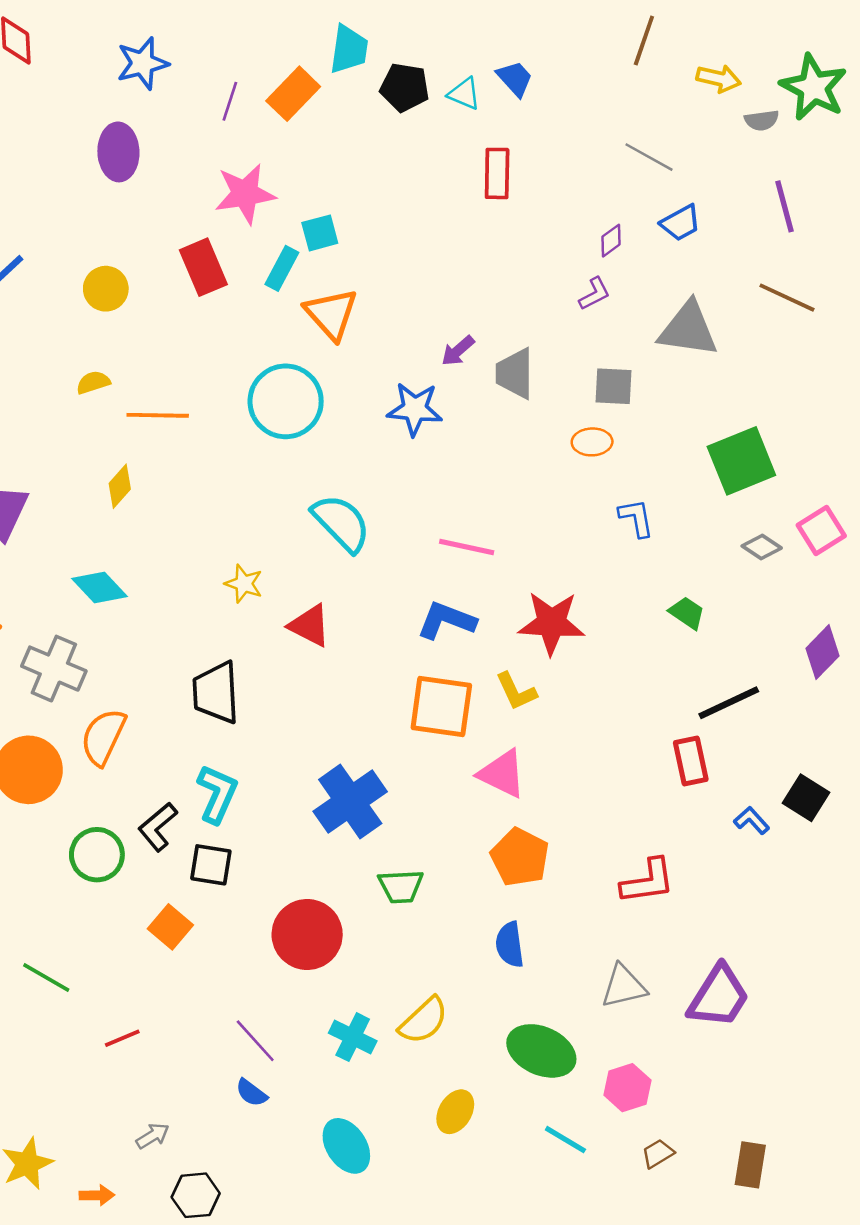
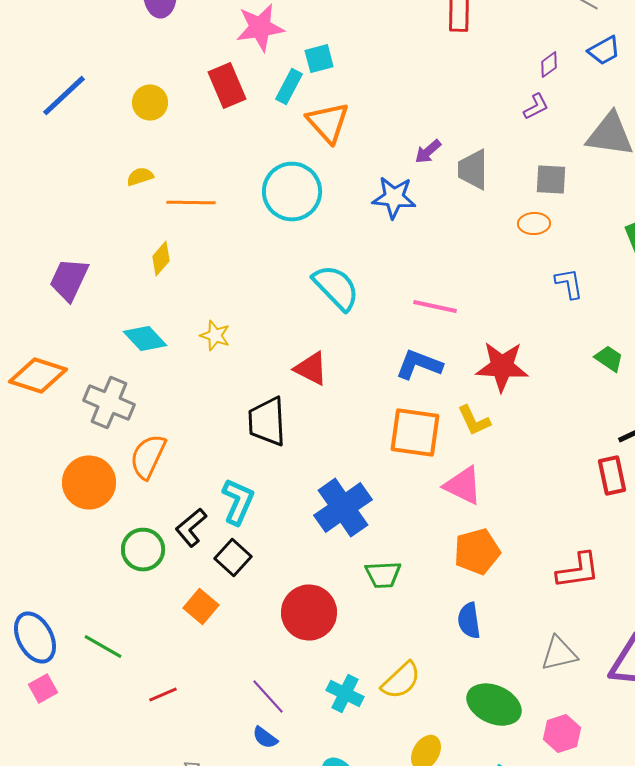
yellow star: (244, 584) -> (215, 336), moved
black trapezoid: (216, 693) -> (267, 422), moved
orange pentagon: (520, 857) -> (477, 552), turned 30
black square: (211, 865) -> (233, 558), turned 33

